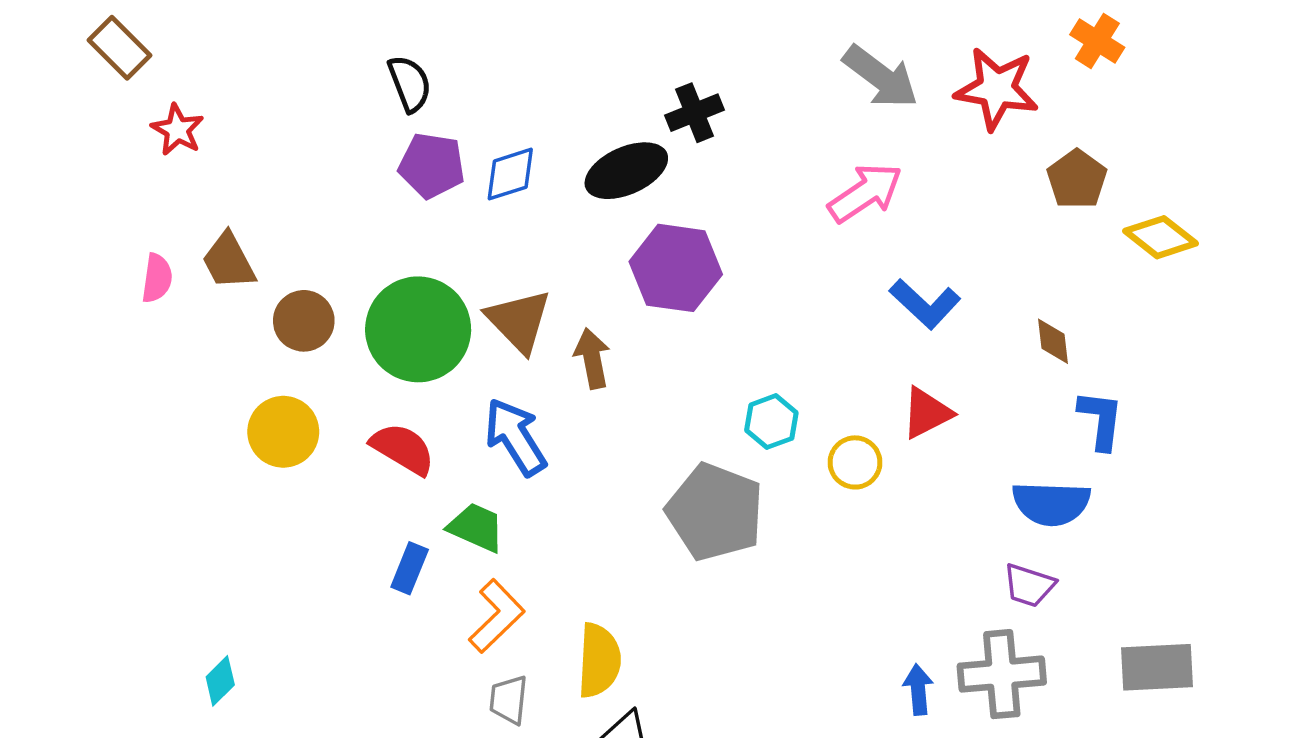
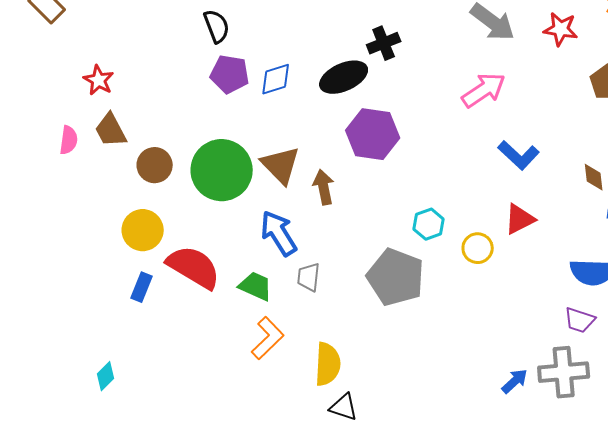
red star: (997, 89) -> (561, 29), size x0.7
red star: (177, 130) -> (99, 80), moved
red semicircle: (403, 449) -> (194, 267), moved, size x1.4
blue rectangle: (410, 568) -> (142, 287), moved
blue arrow: (918, 689) -> (515, 381), turned 52
gray trapezoid: (509, 700) -> (309, 277), moved

